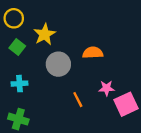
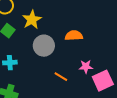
orange line: (78, 100) -> (61, 77), turned -32

